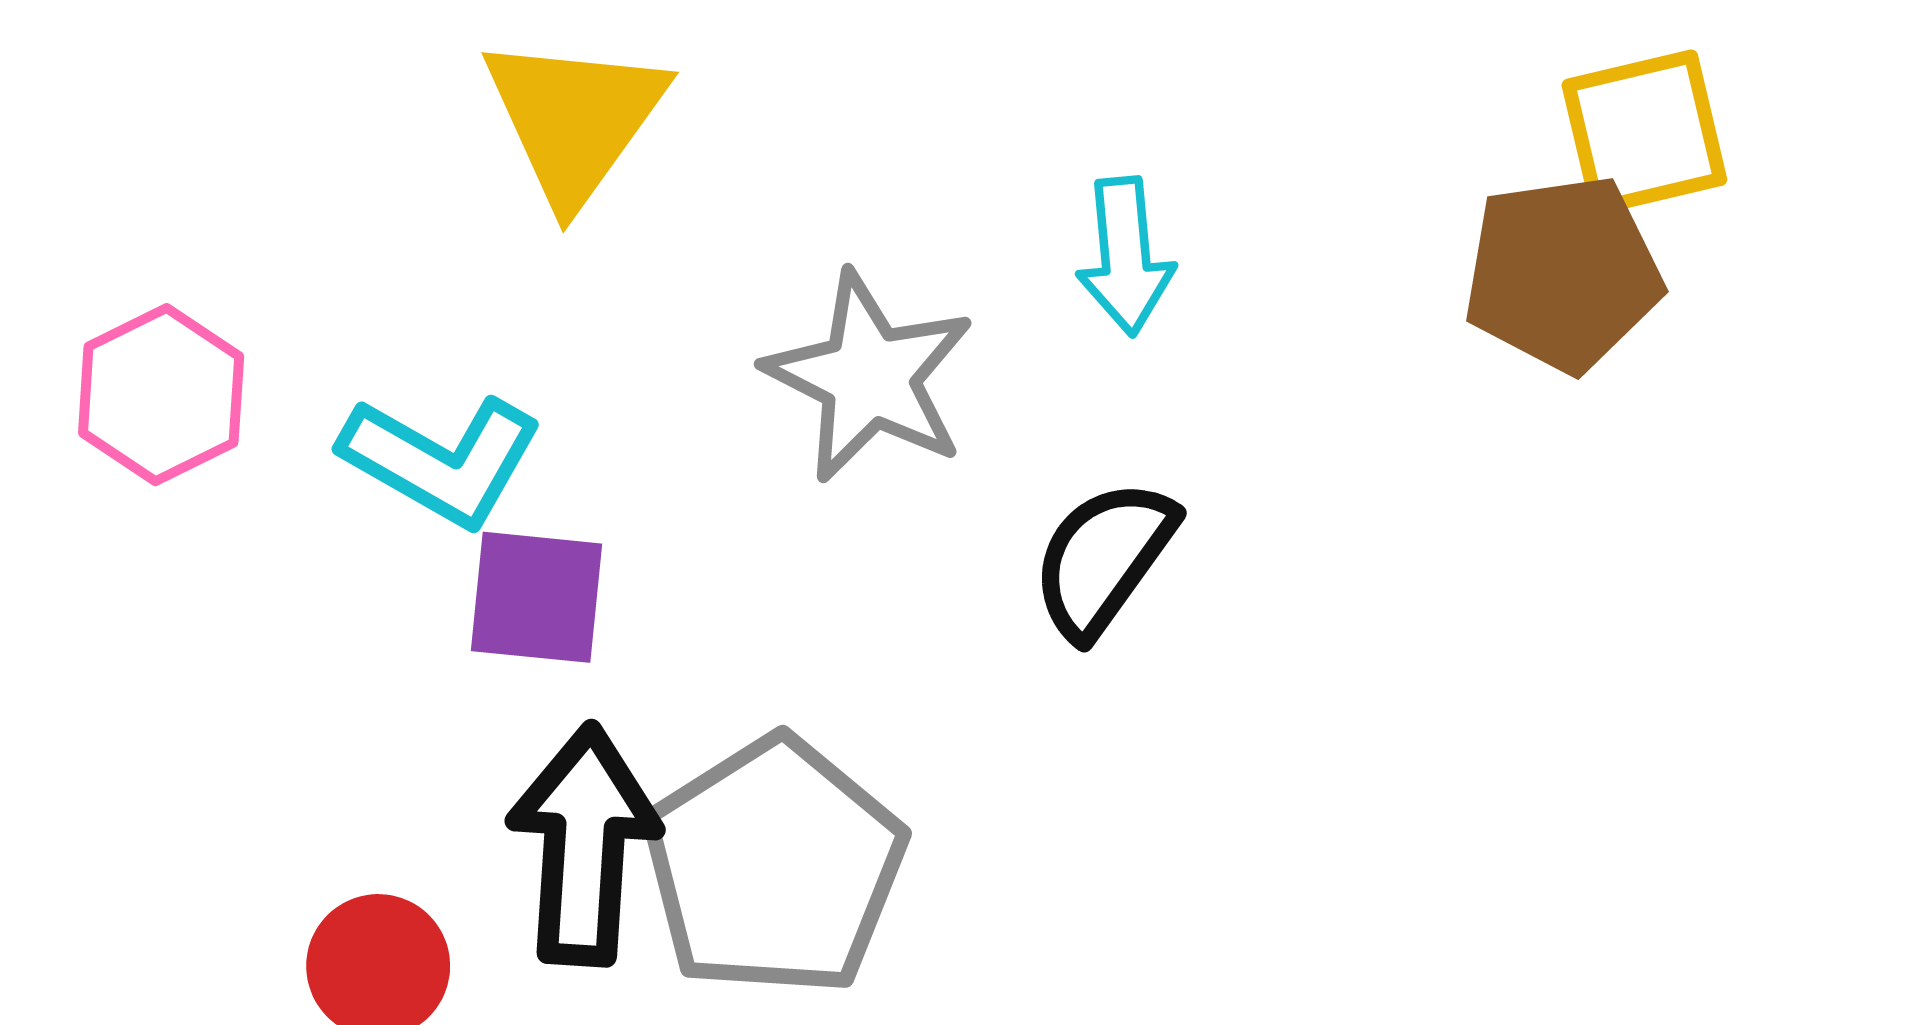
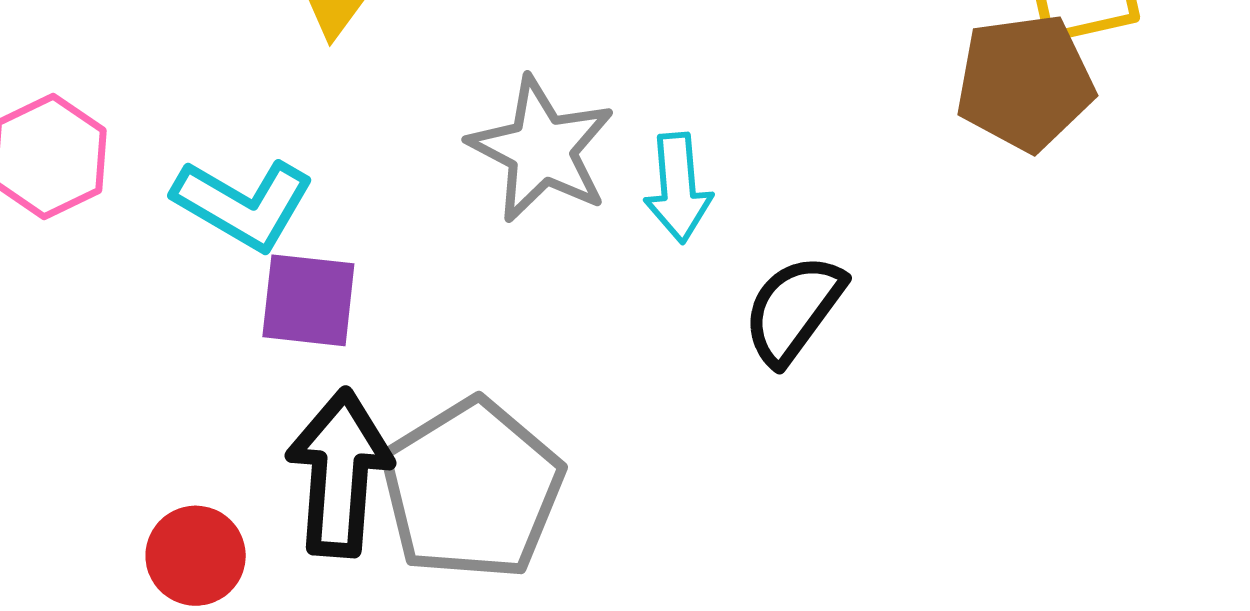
cyan arrow: (1125, 256) -> (678, 188), moved
black semicircle: (1103, 559) -> (794, 309), moved

